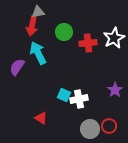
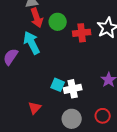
red arrow: (32, 26) -> (37, 18), moved, turned -30
red triangle: (41, 118) -> (35, 108), turned 40
gray circle: (90, 129) -> (72, 119), moved

